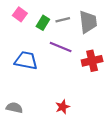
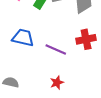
purple line: (61, 47) -> (56, 50), moved

